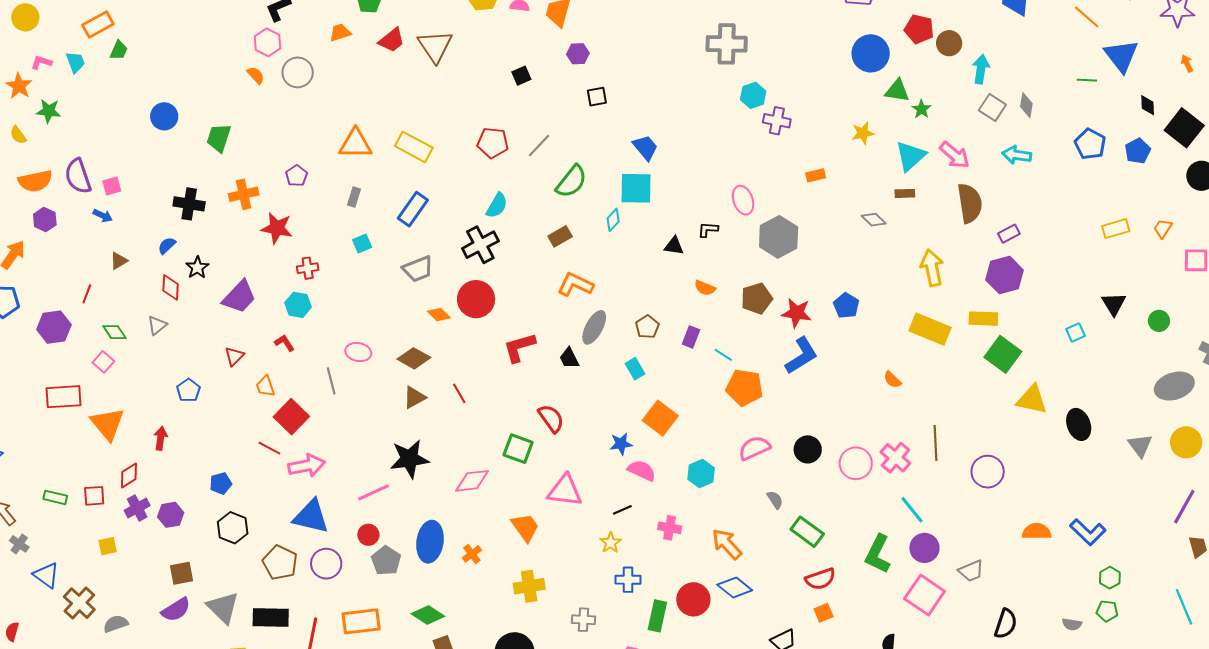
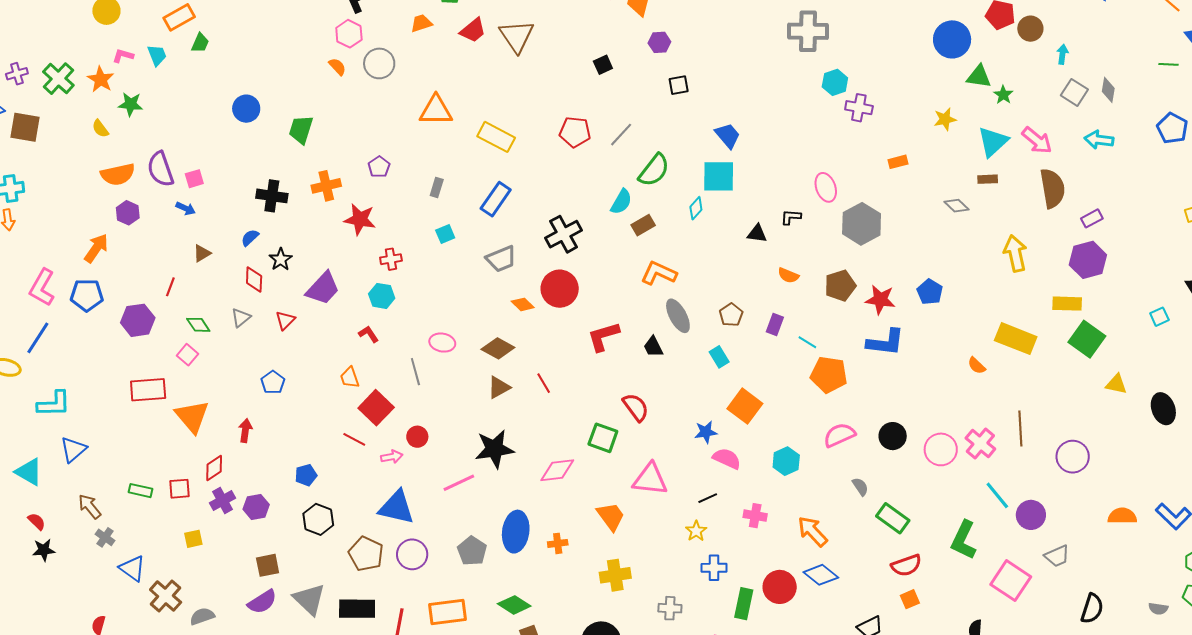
cyan arrow: (981, 69) -> (1062, 54), size x0.7
orange triangle: (355, 144) -> (436, 110), moved
cyan semicircle: (497, 206) -> (621, 202), moved
gray ellipse: (594, 327) -> (678, 316), turned -56
yellow rectangle: (930, 329) -> (1016, 339), moved
red triangle: (234, 356) -> (285, 320), moved
blue L-shape: (801, 356) -> (886, 342), turned 39
yellow triangle: (1032, 399) -> (1116, 384), size x0.7
pink arrow: (307, 466) -> (392, 457), size x0.6
red circle: (368, 535) -> (417, 437), moved
purple circle: (924, 548) -> (1031, 515), moved
orange cross: (472, 554) -> (558, 543), turned 30

